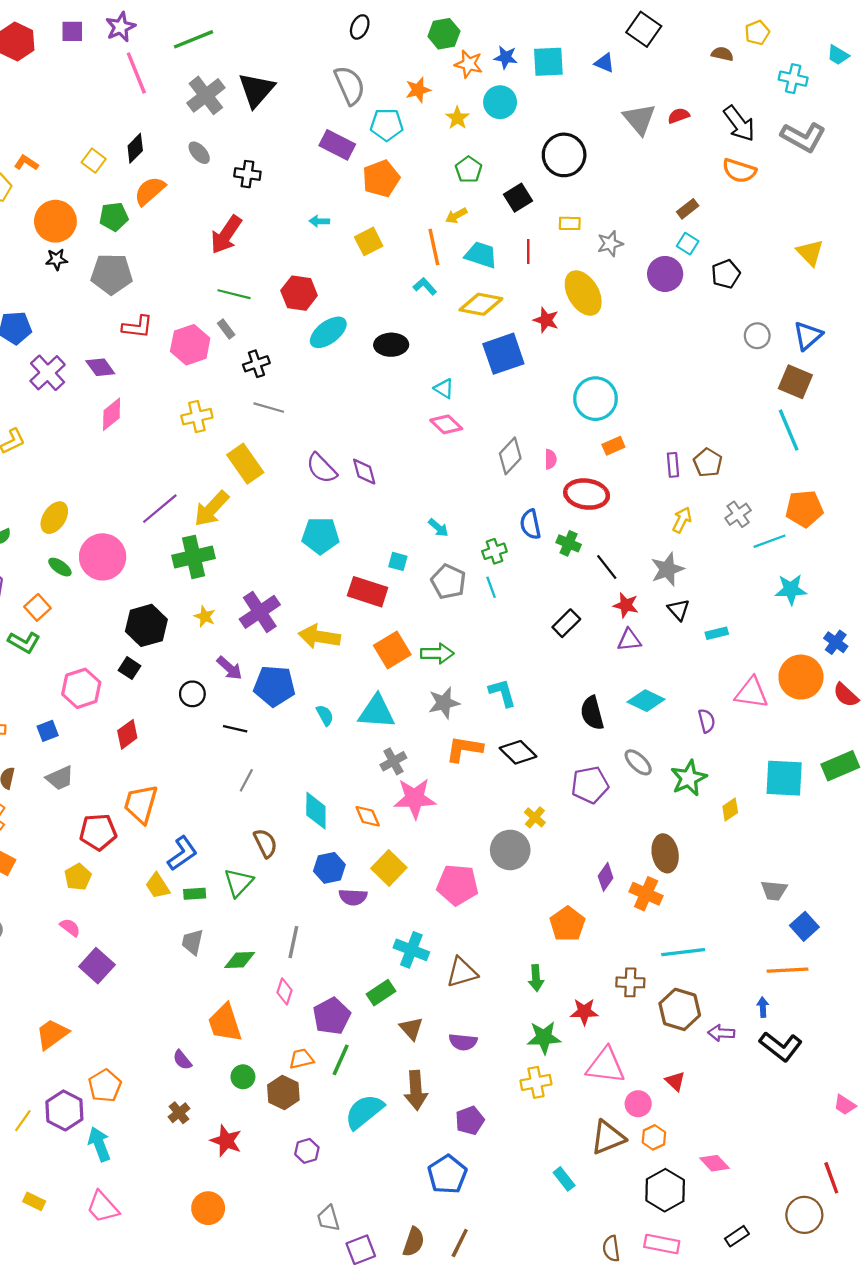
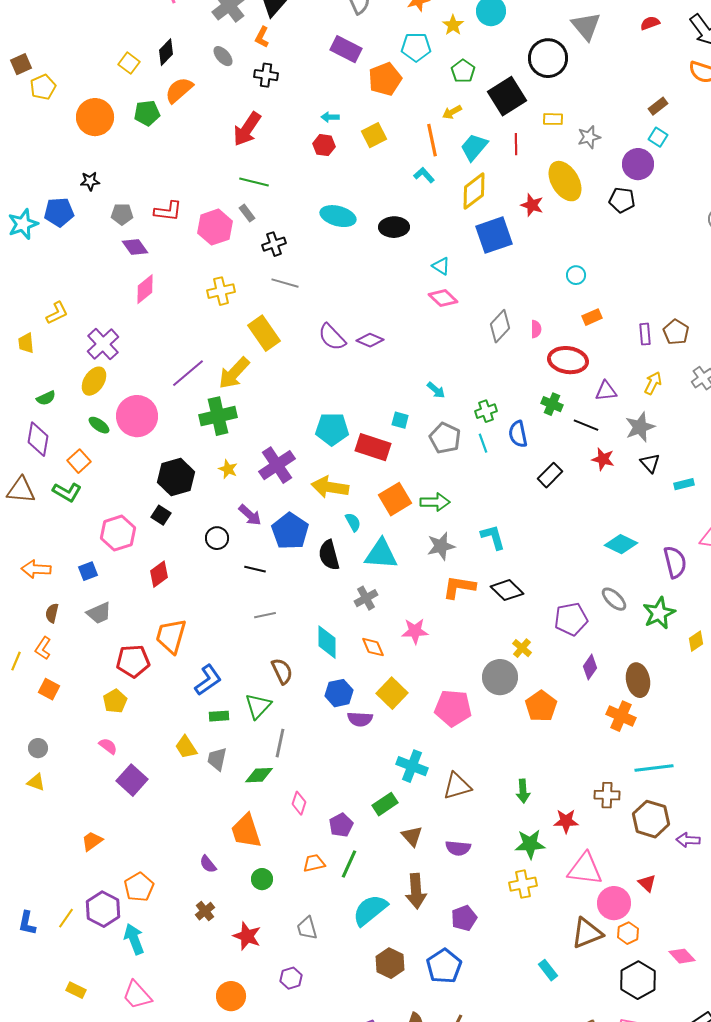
gray triangle: (639, 119) -> (586, 26), moved
cyan pentagon: (387, 125) -> (416, 47), moved
orange L-shape: (26, 163) -> (262, 37), moved, turned -95
black square: (518, 198) -> (507, 96), size x1.5
cyan trapezoid: (481, 255) -> (474, 147), turned -68
black star: (57, 259) -> (90, 181), moved
gray pentagon: (112, 274) -> (122, 214), moved, size x0.6
black pentagon: (726, 274) -> (622, 200), moved, turned 30
red hexagon: (299, 293) -> (324, 145), moved, size x0.7
yellow diamond: (481, 304) -> (474, 191), turned -48
cyan ellipse: (328, 332) -> (338, 216), turned 52
purple cross: (48, 373) -> (103, 344), moved
cyan circle: (595, 399) -> (576, 275), size x0.5
purple diamond: (364, 472) -> (370, 340), turned -52
blue semicircle: (530, 524) -> (518, 434), moved
cyan pentagon: (320, 536) -> (332, 429), moved
black line: (607, 567) -> (586, 425), turned -30
purple triangle: (629, 640) -> (606, 391), moved
blue pentagon: (274, 686) -> (290, 531), turned 30
black semicircle: (592, 713) -> (329, 555), moved
cyan semicircle: (325, 715) -> (353, 522), moved
purple semicircle: (707, 721) -> (675, 562), size x1.5
gray cross: (393, 761) -> (366, 598), moved
gray line: (246, 780) -> (265, 615), turned 50
pink star: (415, 798) -> (415, 631), size x0.7
purple diamond: (606, 877) -> (590, 667), moved
yellow trapezoid: (158, 886) -> (186, 747), moved
orange pentagon: (567, 924) -> (541, 706), moved
gray line: (293, 942) -> (280, 743), moved
purple pentagon: (332, 1016) -> (341, 825), size x0.7
orange trapezoid: (52, 1034) -> (92, 841), size x0.7
brown hexagon: (283, 1092) -> (390, 963), moved
pink circle: (638, 1104) -> (614, 903), size x1.4
purple hexagon: (307, 1151) -> (291, 978), moved
gray trapezoid: (328, 1218) -> (307, 928), moved

